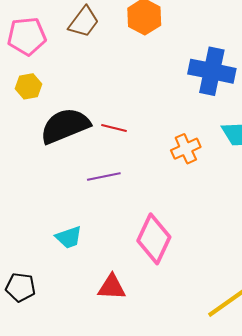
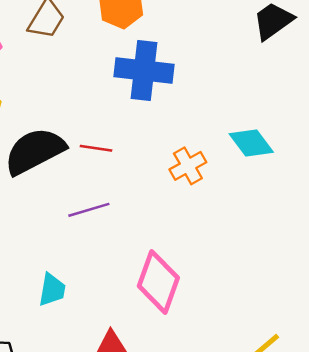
blue cross: (212, 71) -> (144, 71), moved
cyan trapezoid: (69, 237) -> (52, 290), turned -56

